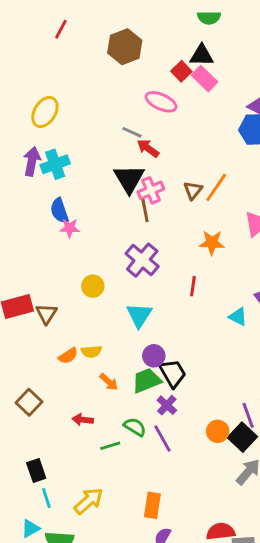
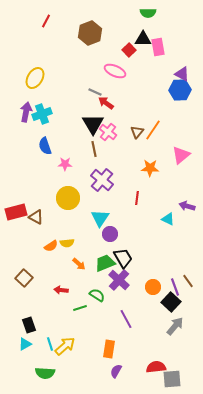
pink rectangle: (205, 79) -> (158, 47), moved, turned 36
pink cross: (151, 190) -> (108, 132), turned -30
brown line: (145, 211) -> (94, 149), moved
pink star: (70, 228) -> (65, 164), moved
yellow circle: (93, 286) -> (68, 198), size x1.5
brown triangle: (46, 314) -> (36, 217), turned -35
purple circle: (154, 356) -> (110, 234), moved
purple cross: (167, 405) -> (119, 280), size x1.5
orange circle: (218, 431) -> (153, 287), moved
purple line: (162, 439) -> (126, 319), moved
cyan line: (46, 498) -> (50, 344), moved
cyan triangle: (30, 529) -> (25, 344), moved

